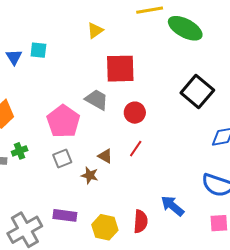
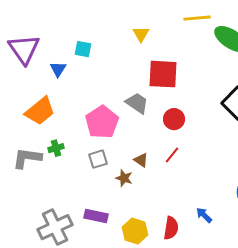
yellow triangle: (95, 30) -> (141, 34), turned -30
blue triangle: (14, 57) -> (58, 69), moved
blue arrow: (172, 206) -> (204, 215), size x0.7

